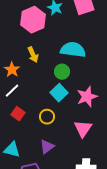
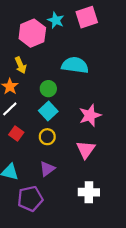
yellow arrow: (33, 55) -> (21, 65), moved
green circle: (62, 72) -> (48, 89), moved
cyan square: (59, 93) -> (48, 111), moved

